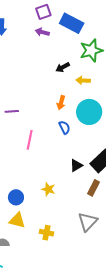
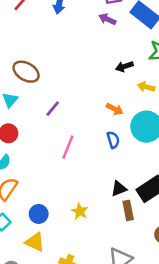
orange arrow: (61, 103) -> (115, 109), turned -88
purple line: (12, 111) -> (53, 109), turned -56
brown rectangle: (93, 188) -> (128, 210), moved, turned -49

